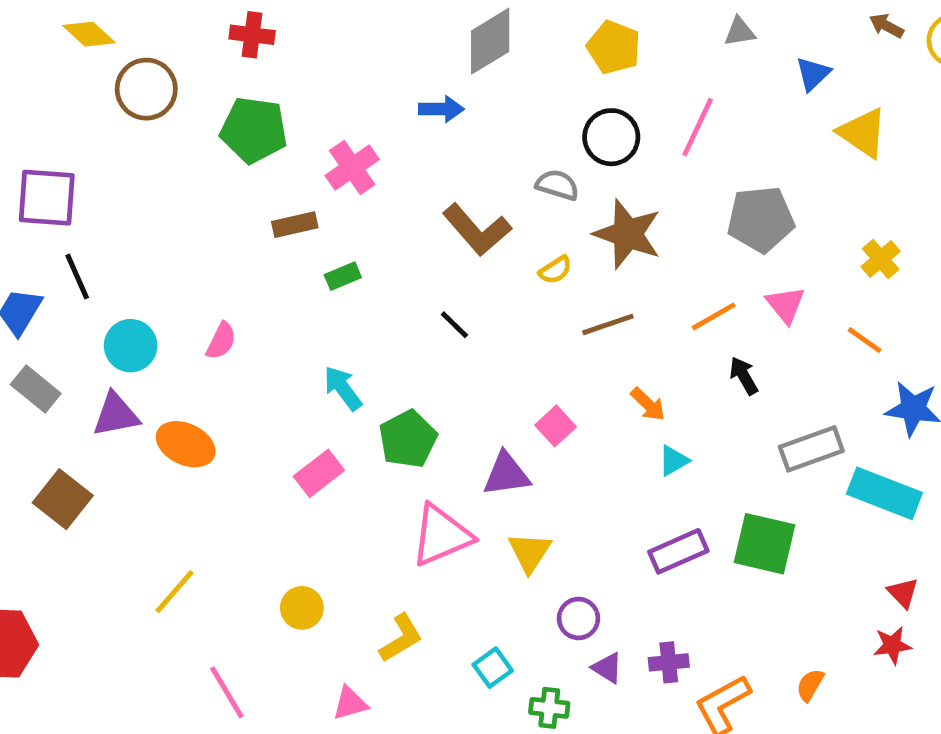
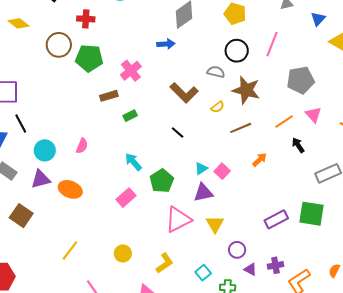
brown circle: (146, 89) -> (59, 45), moved
orange arrow: (648, 404) -> (260, 160), turned -84
cyan triangle: (674, 461) -> (201, 168), moved

